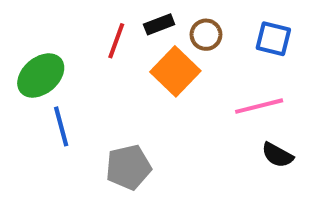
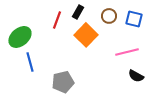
black rectangle: (159, 24) -> (78, 12), turned -40
brown circle: (206, 35) -> (109, 16), moved

